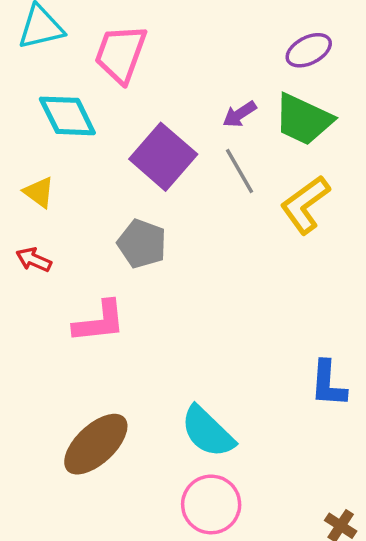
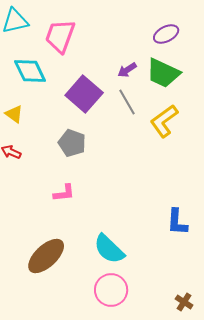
pink L-shape: (99, 322) -> (64, 193), moved, size x0.7

